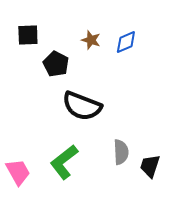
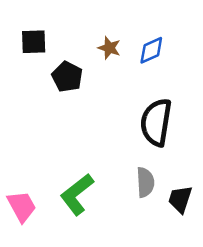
black semicircle: (82, 106) -> (156, 122), moved, turned 78

